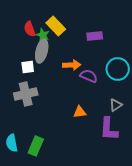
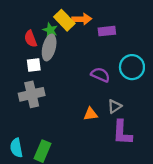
red semicircle: (30, 29) -> (31, 39), moved
orange arrow: (72, 65) -> (82, 19), moved
gray triangle: (116, 105) -> (115, 106), moved

